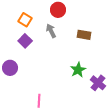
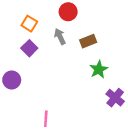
brown rectangle: (84, 35) -> (88, 41), moved, turned -32
green star: (78, 70) -> (99, 69), moved

